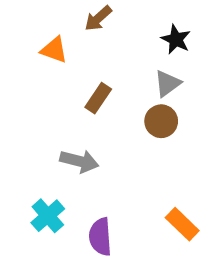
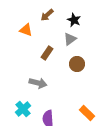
black star: (176, 39) -> (74, 20), moved
gray triangle: (167, 83) -> (70, 39), moved

